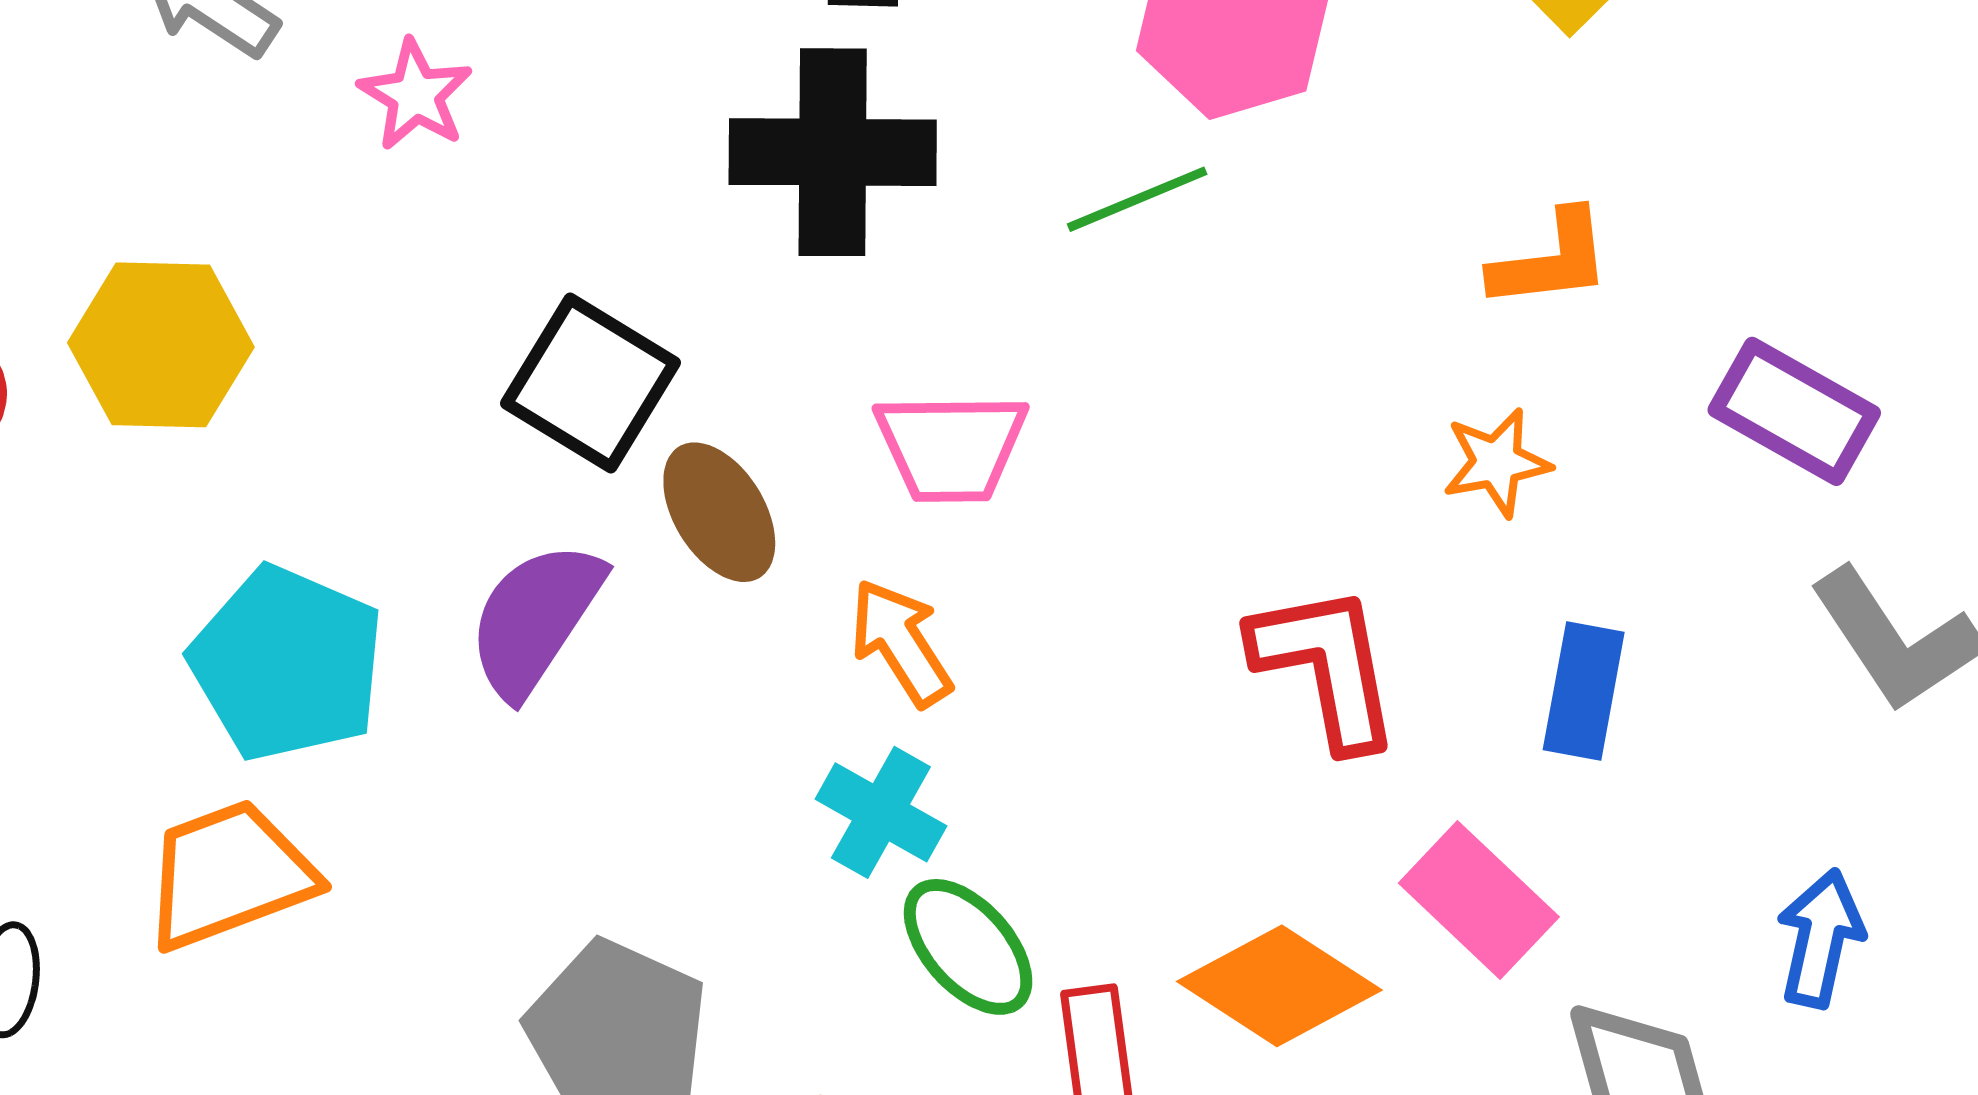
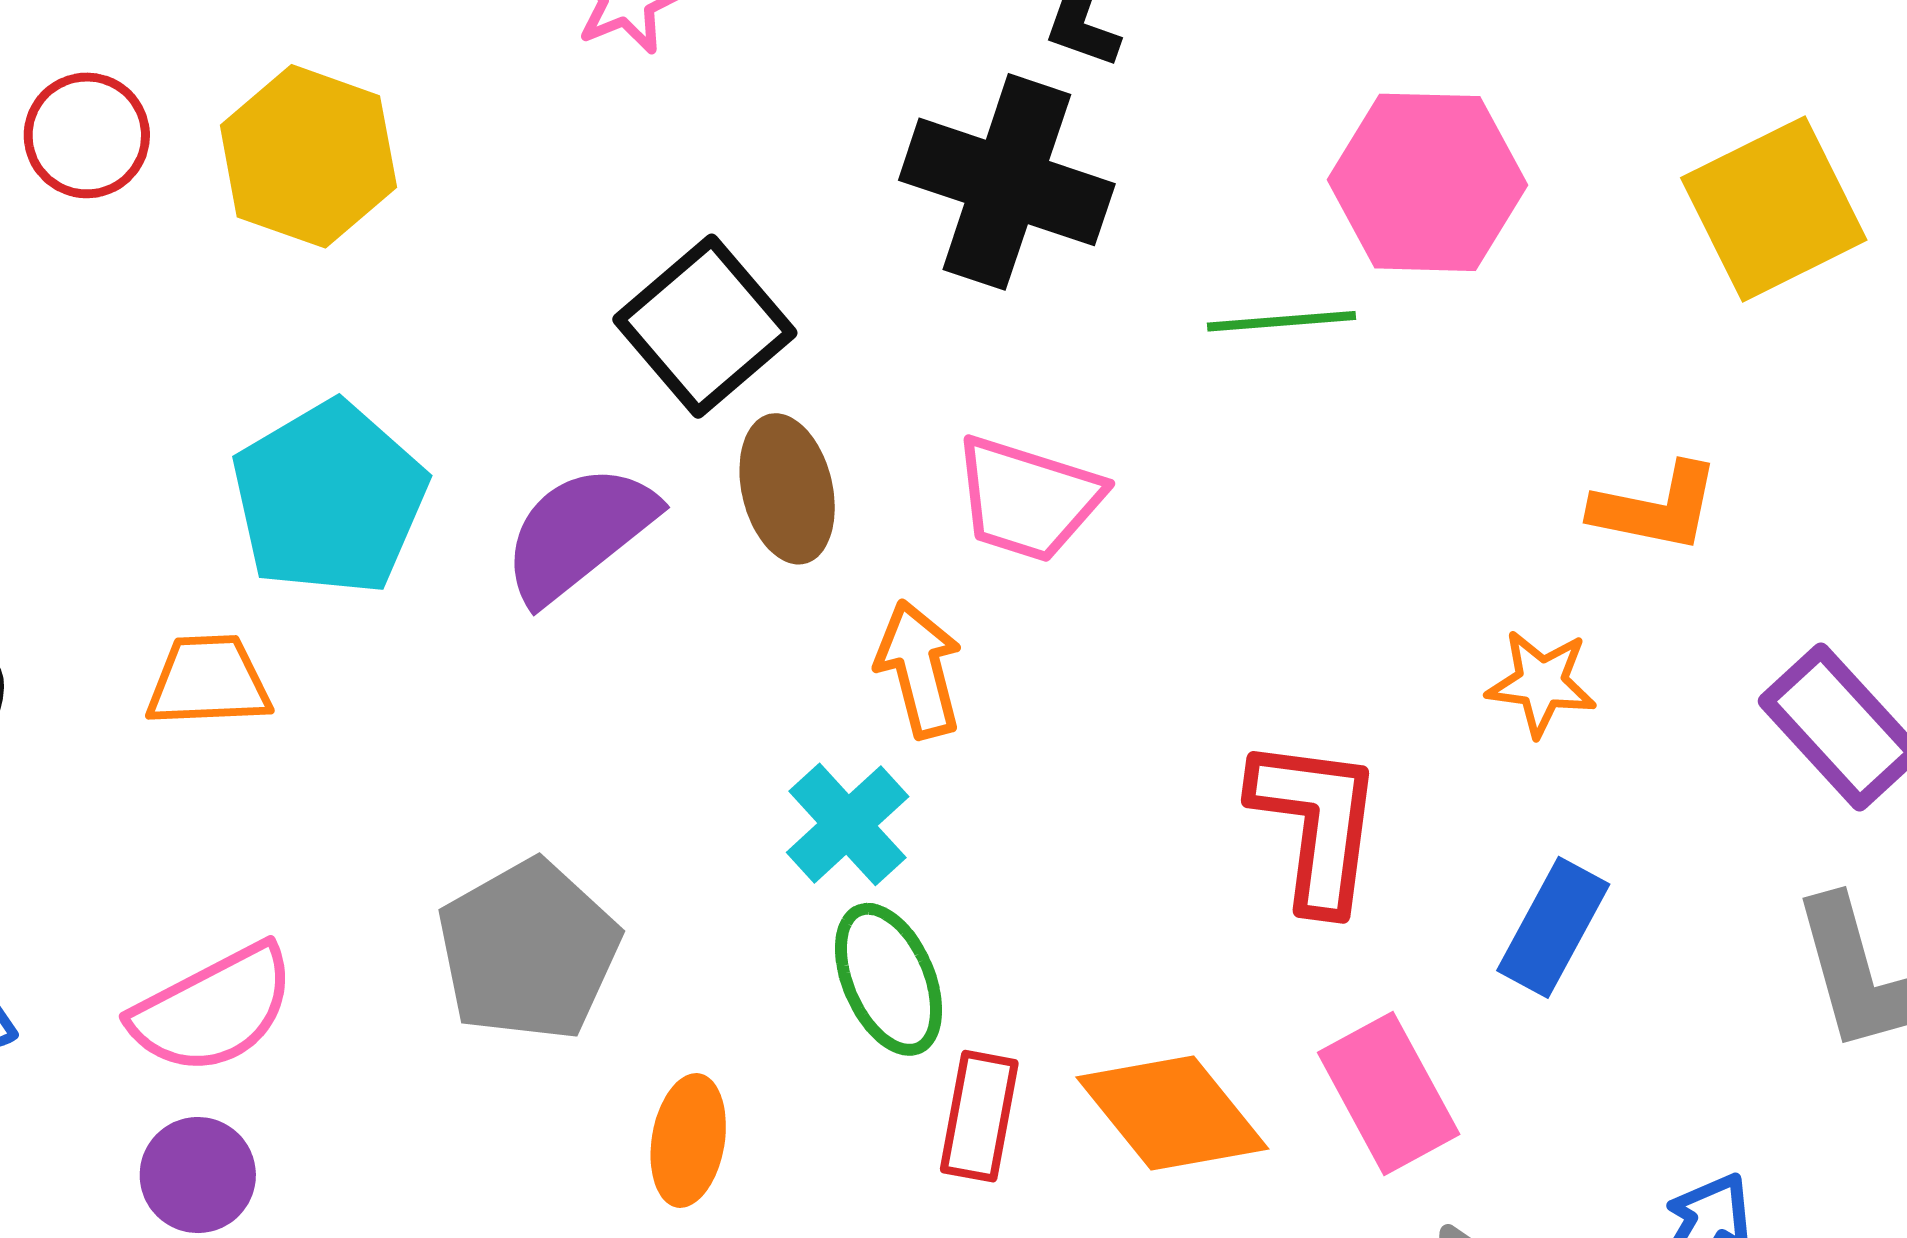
orange trapezoid: (229, 875) -> (208, 681), size x0.7

